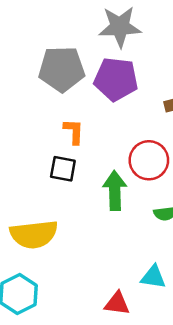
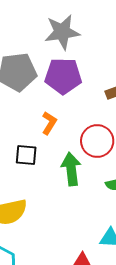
orange L-shape: (74, 131) -> (49, 123), moved, turned 35

